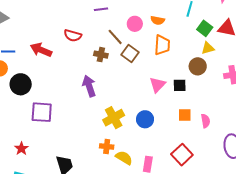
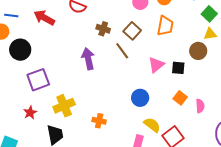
brown line: (115, 37) -> (122, 51), moved
purple square: (42, 112) -> (38, 80), turned -30
orange square: (185, 115) -> (180, 98), turned 32
yellow cross: (114, 118) -> (64, 106), moved
red star: (21, 149) -> (30, 113), moved
yellow semicircle: (124, 158) -> (152, 125), moved

